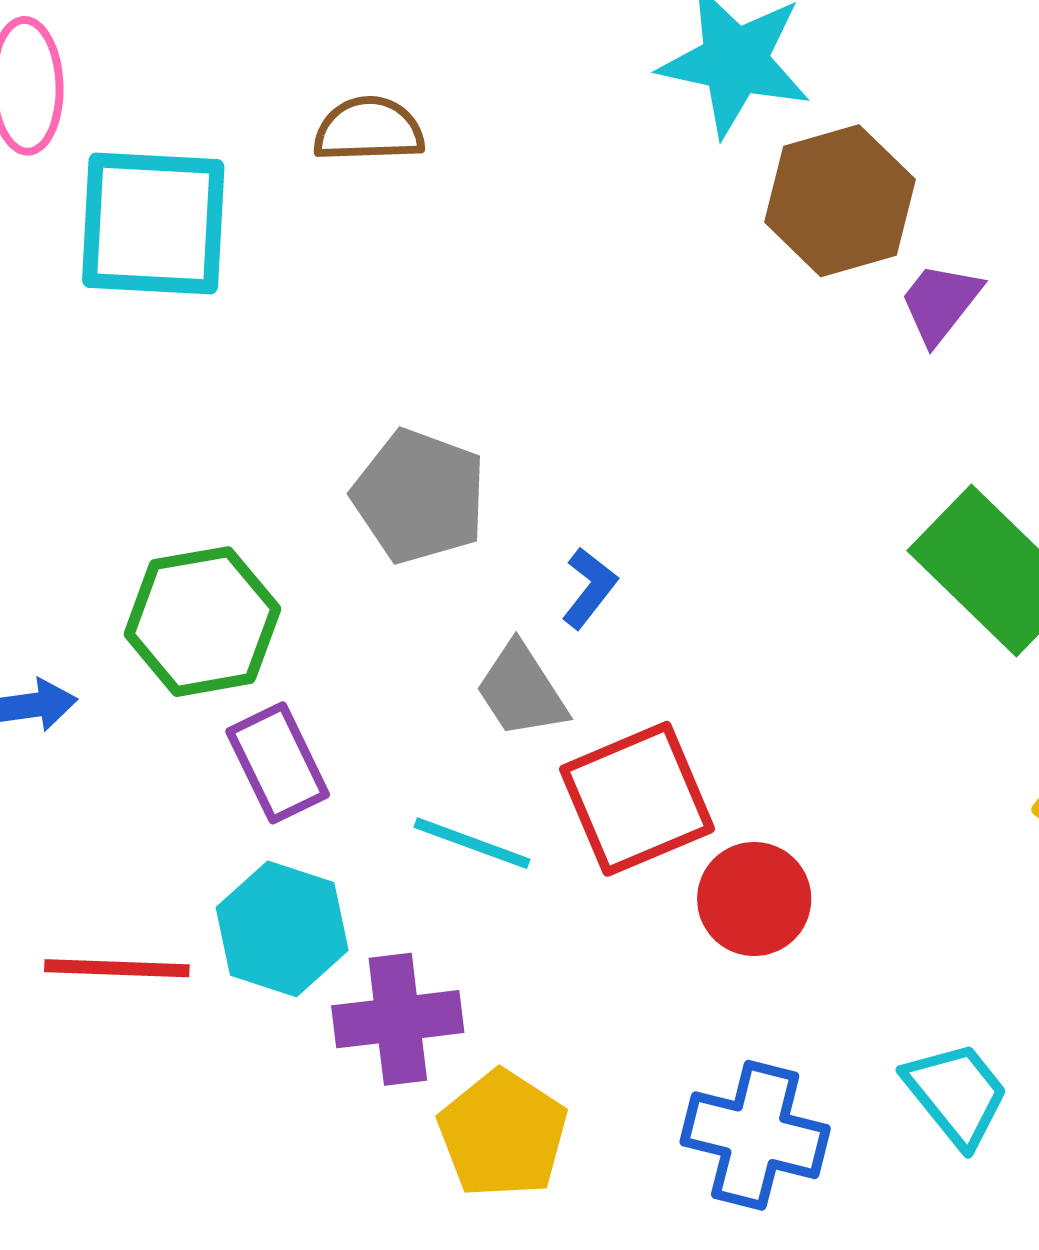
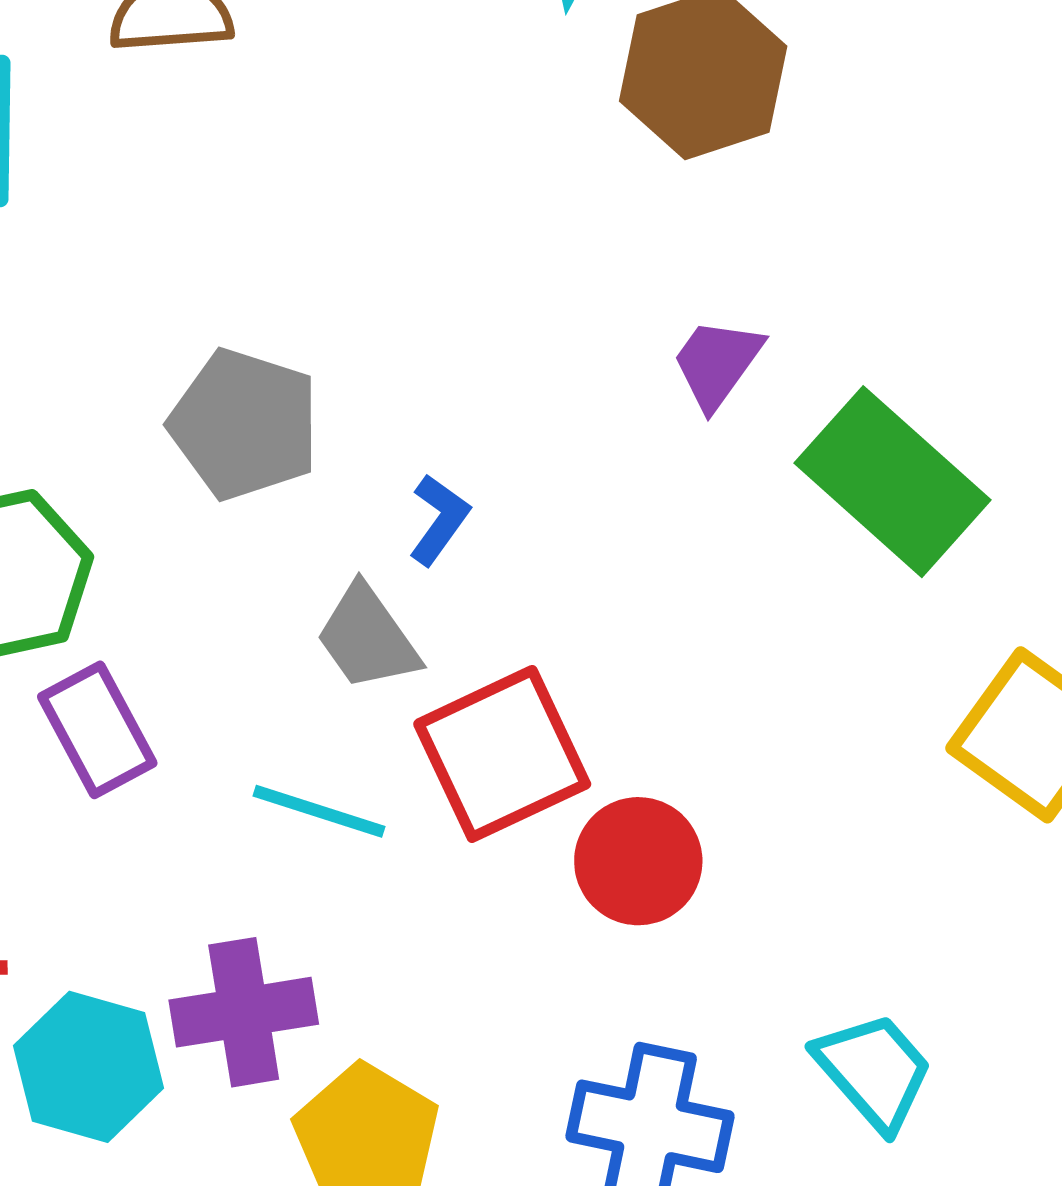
purple trapezoid: (940, 303) -> (717, 363), moved
cyan hexagon: (282, 929) -> (88, 1067), moved

